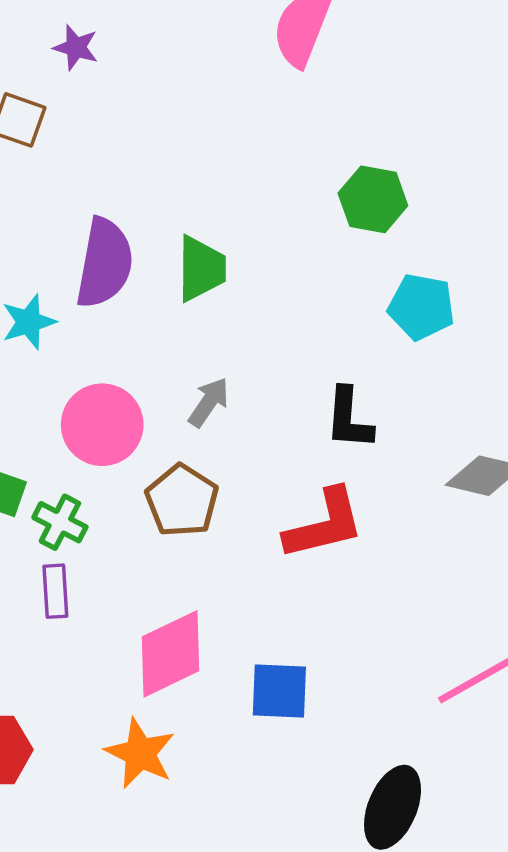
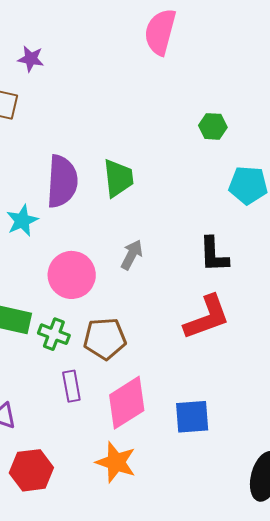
green hexagon: (373, 199) -> (213, 126), size x0.7
brown pentagon: (182, 501) -> (105, 339), moved, turned -30
purple rectangle: (55, 591) -> (71, 386), moved

